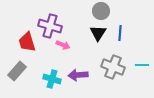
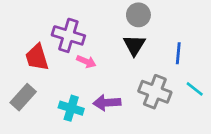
blue line: (120, 33) -> (178, 53), moved
cyan line: (142, 65) -> (195, 89), turned 40

